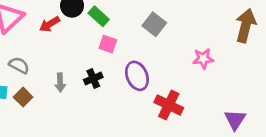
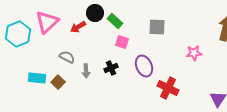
gray square: (154, 24) -> (157, 27), turned -36
gray semicircle: (19, 65) -> (67, 57), moved

